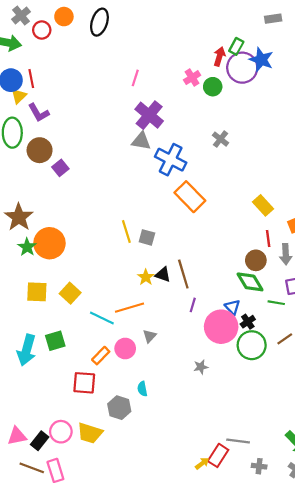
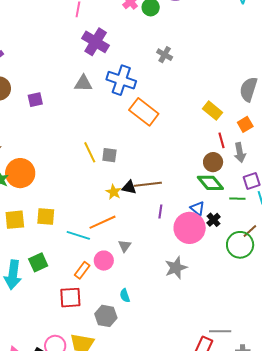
gray triangle: (141, 141) -> (83, 83), moved
purple square: (60, 168) -> (35, 100), moved, turned 35
brown line: (183, 274) -> (148, 184), turned -72
yellow square: (70, 293) -> (46, 216), turned -30
green circle: (252, 345) -> (240, 245), moved
gray star: (201, 367) -> (176, 268), size x1.6

